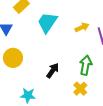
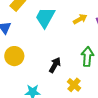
yellow cross: (80, 89) -> (74, 85), moved

